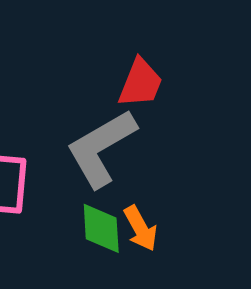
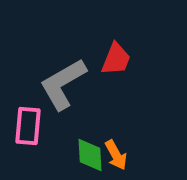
gray L-shape: (101, 148) -> (63, 84), moved

